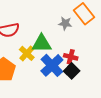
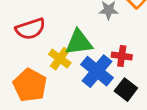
black square: (72, 71) -> (126, 90), moved

